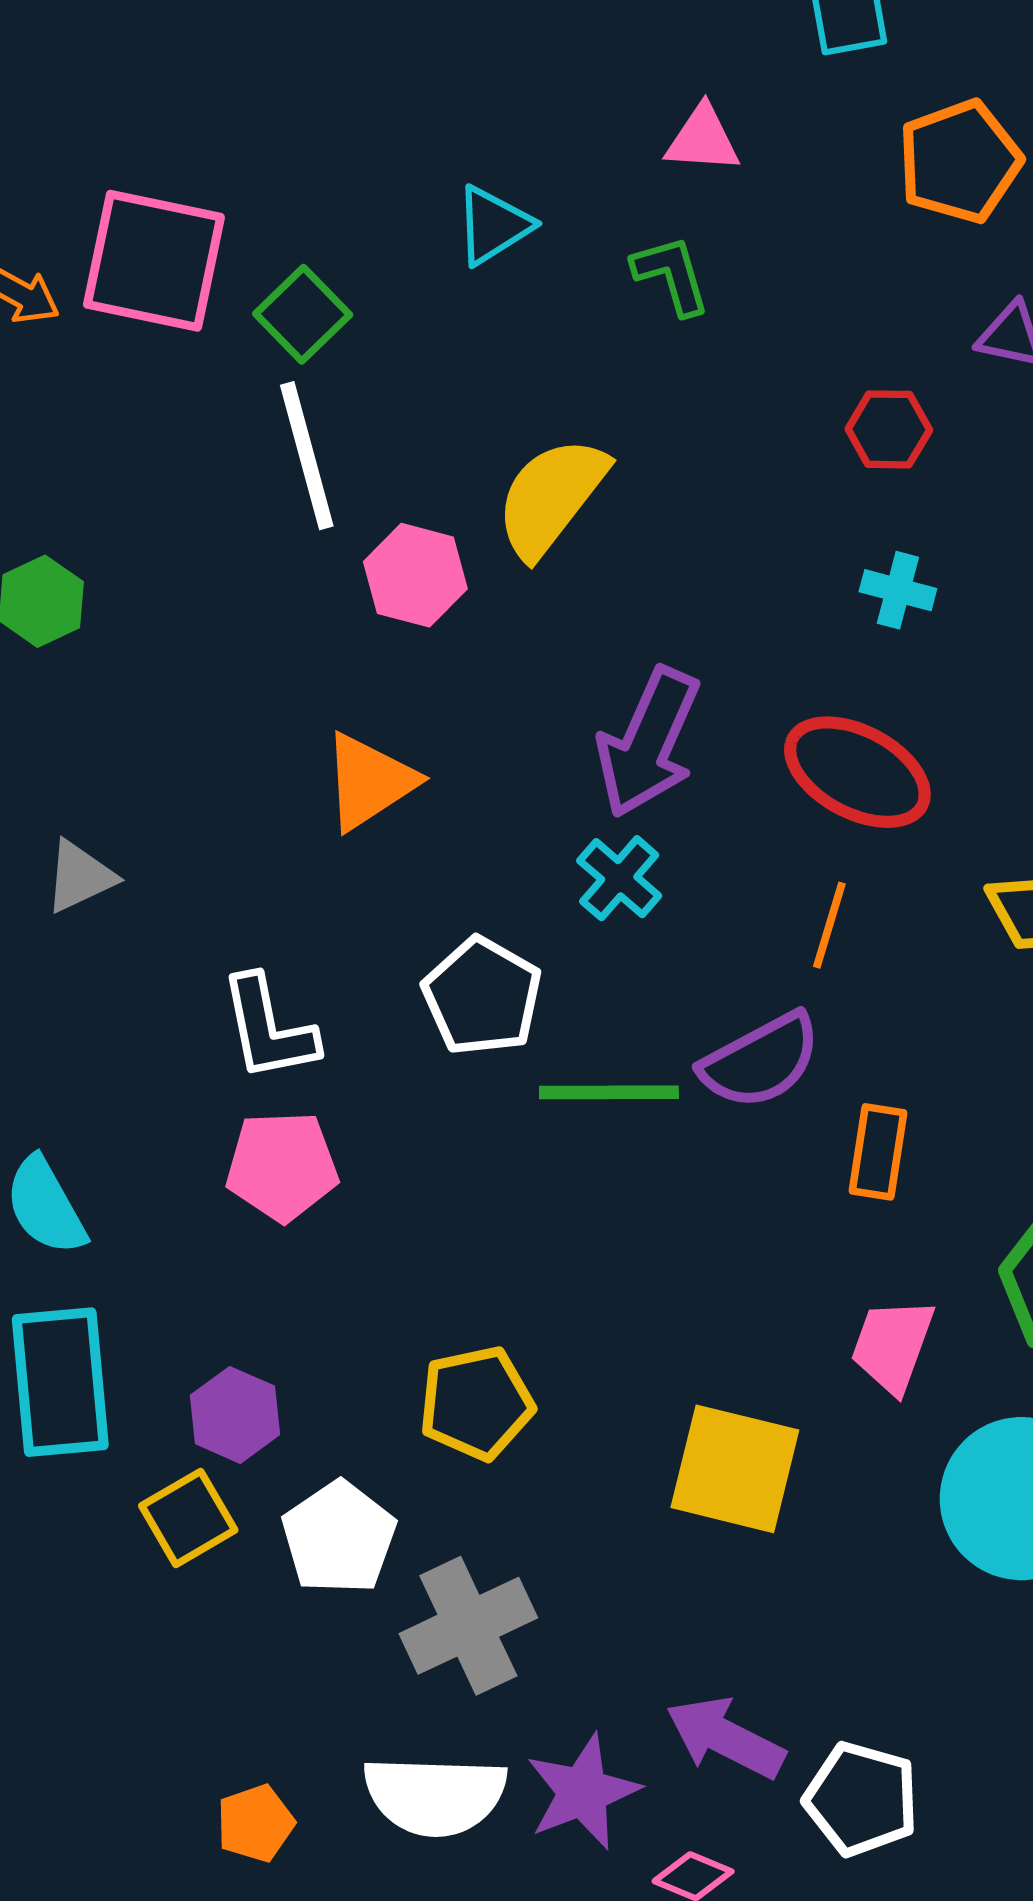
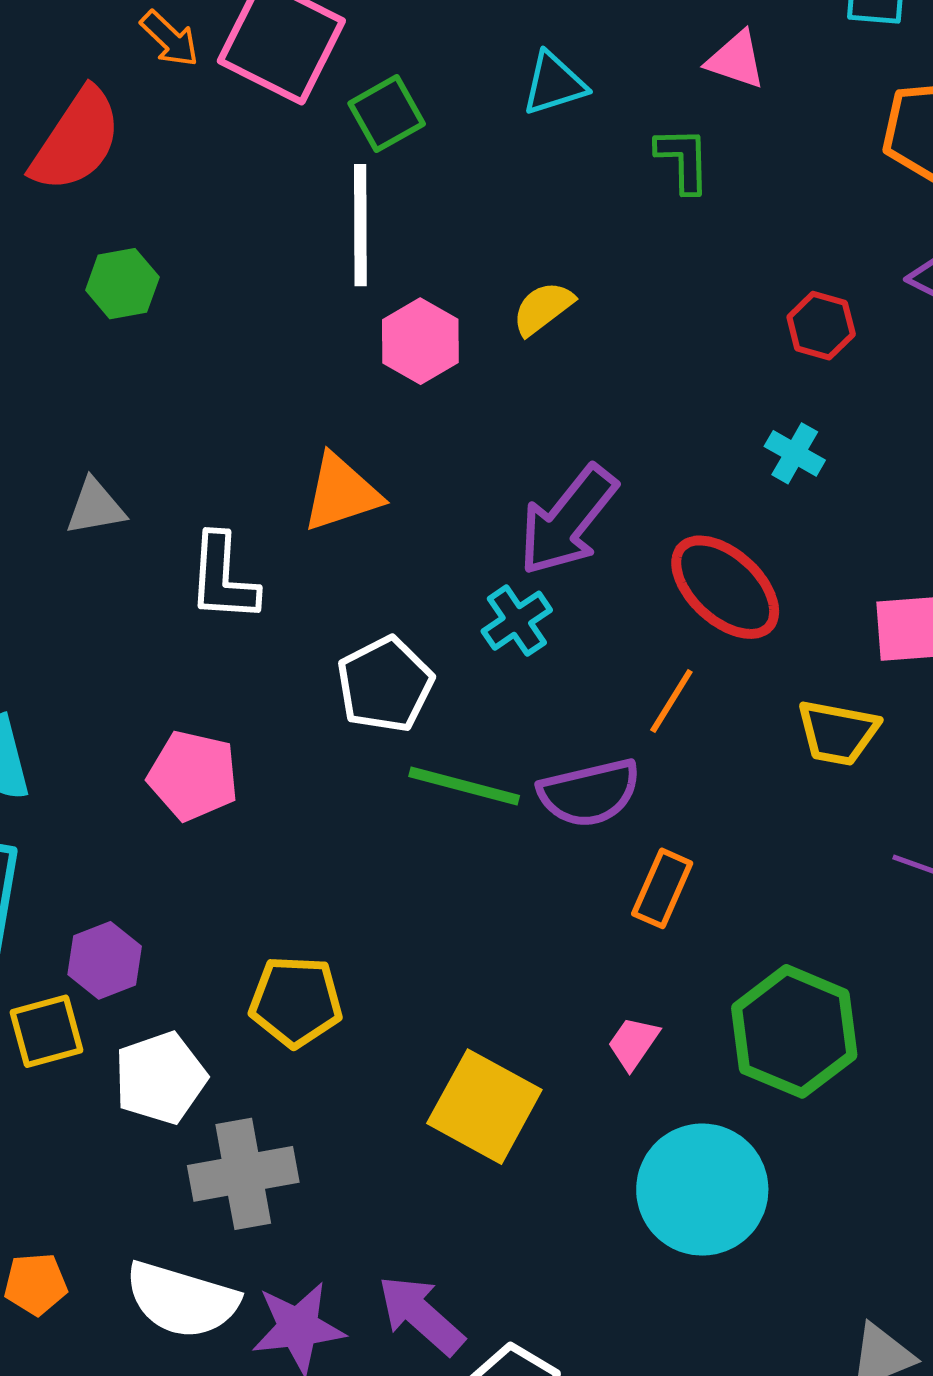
yellow semicircle: (551, 497) -> (543, 308), size x0.6
white L-shape: (268, 1028) -> (223, 578), moved
pink trapezoid: (892, 1346) -> (633, 1043), size x0.7

